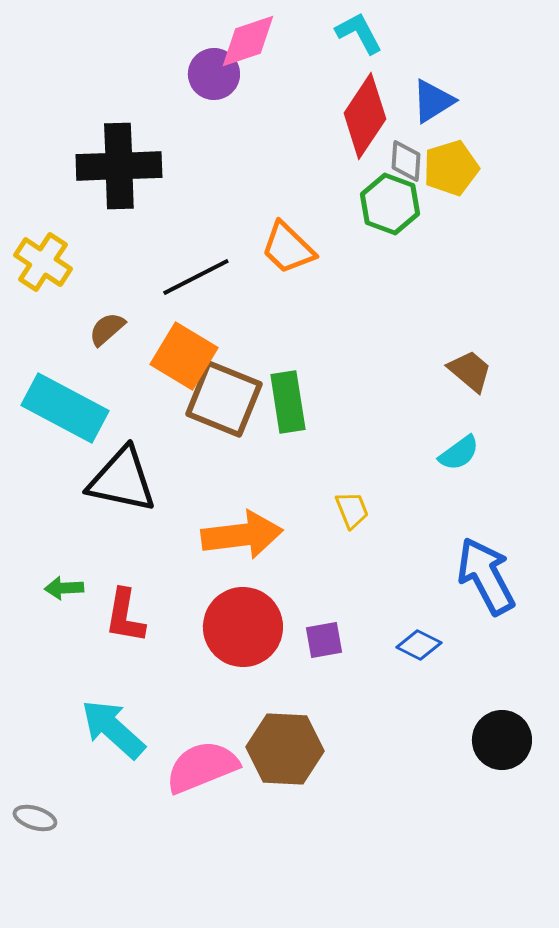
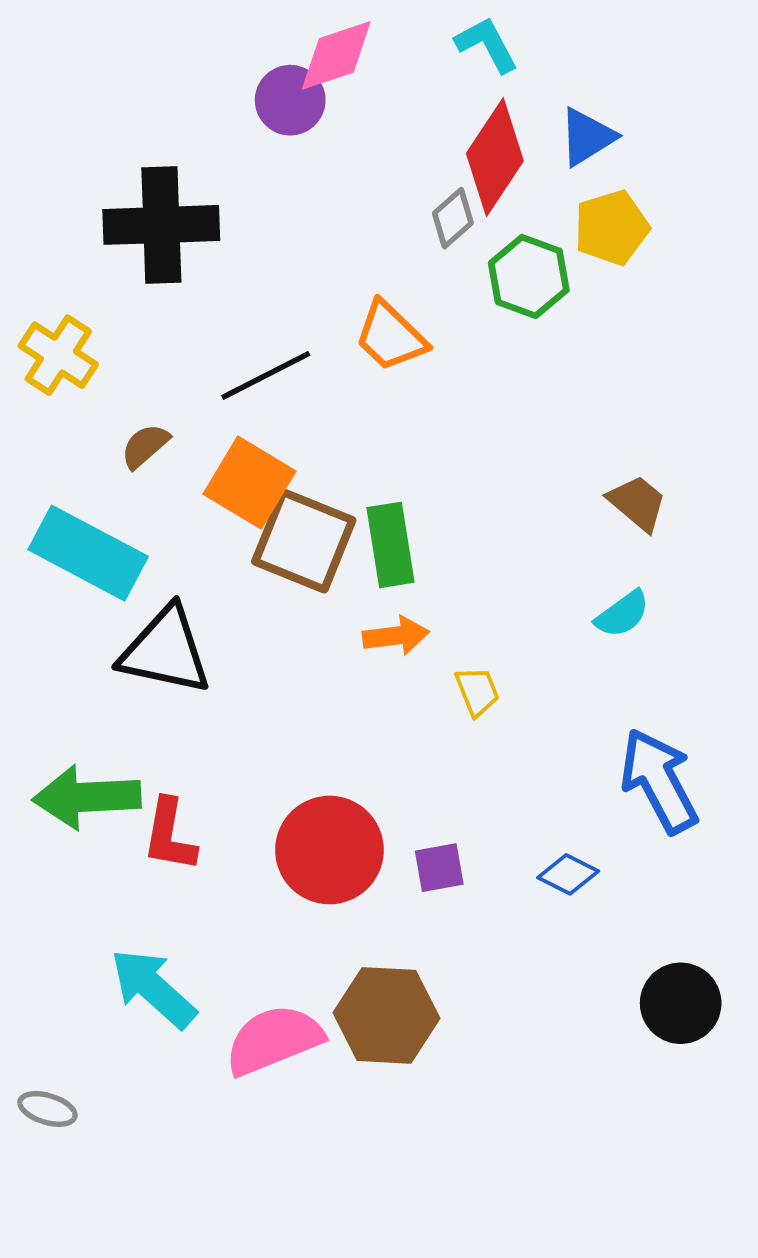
gray diamond: (406, 161) -> (453, 218), moved, turned 45
orange arrow: (242, 535) -> (396, 636), moved, size x0.6
green arrow: (64, 588) -> (87, 797), size x2.0

